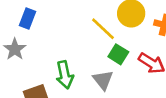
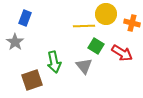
yellow line: (103, 29) -> (84, 26), turned -45

